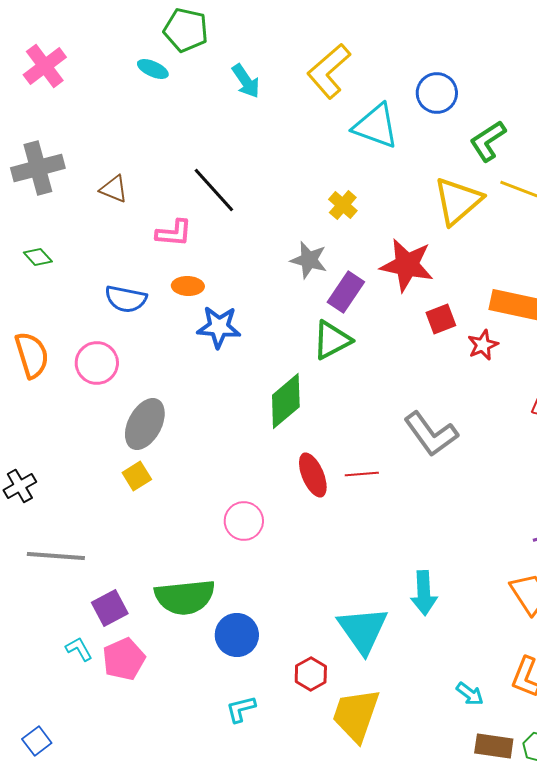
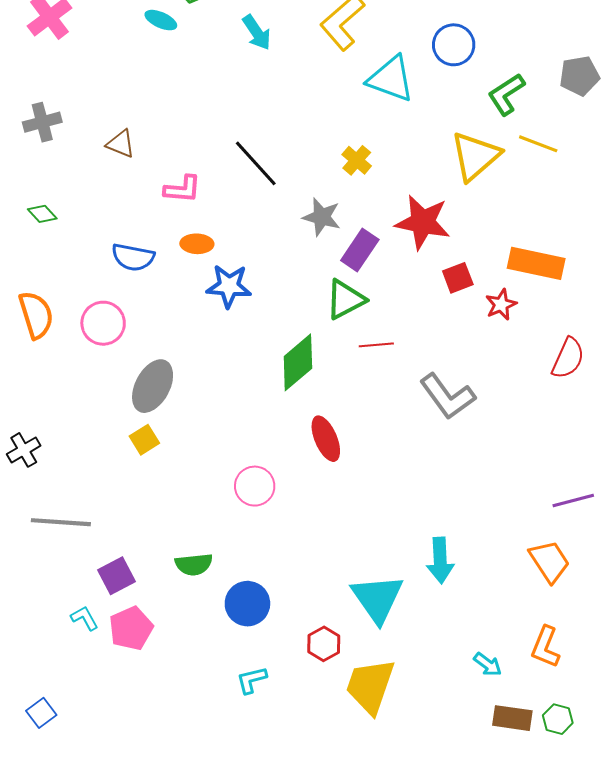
gray cross: (38, 168) -> (42, 122), size x0.7
black line: (214, 190) -> (256, 163), moved
red line: (362, 474) -> (376, 345), moved
green semicircle: (185, 597) -> (194, 564), size x0.6

